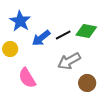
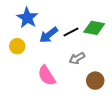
gray arrow: (69, 61) -> (77, 58), size x0.7
pink semicircle: (27, 78) -> (47, 76), moved

